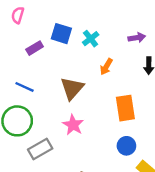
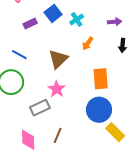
blue square: (61, 34) -> (53, 13), turned 30
blue circle: (126, 146) -> (99, 110), size x1.6
gray rectangle: (40, 149) -> (40, 108), moved

